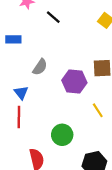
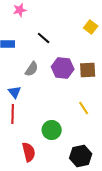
black line: (53, 17) -> (44, 38), moved
purple hexagon: (74, 81) -> (63, 68), moved

